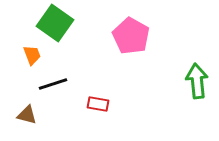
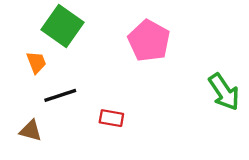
green arrow: (197, 81) -> (224, 92), turned 152

